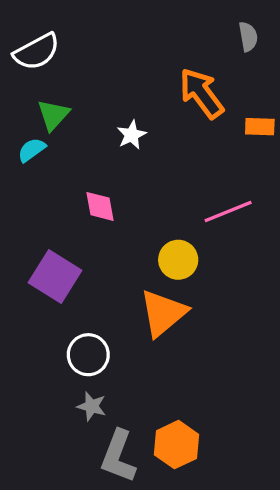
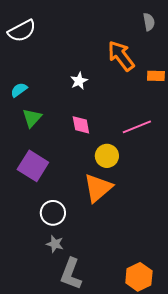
green triangle: (53, 115) -> (32, 118), moved
pink diamond: (100, 206) -> (81, 125), moved
orange hexagon: (177, 445) -> (139, 277), moved

